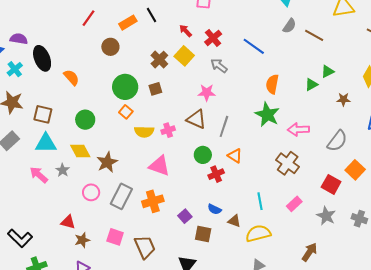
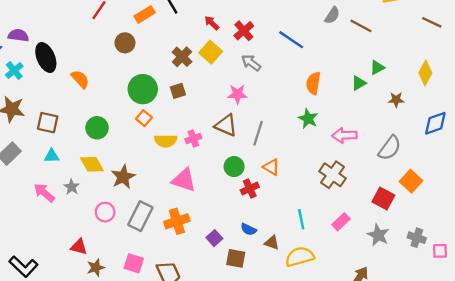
green star: (267, 115) -> (308, 119), size x0.7
cyan triangle: (46, 143) -> (52, 156), size x0.6

